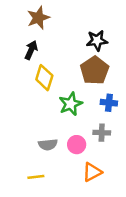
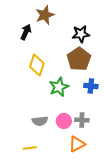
brown star: (38, 18) -> (45, 15), moved
black arrow: (31, 50) -> (26, 32), moved
gray cross: (102, 133) -> (82, 120), moved

